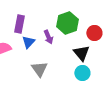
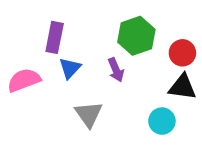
purple arrow: (48, 37) -> (116, 70), moved
black triangle: (81, 53) -> (182, 87), moved, turned -42

